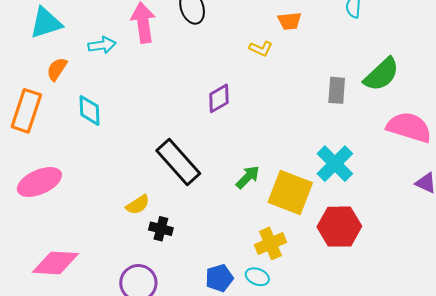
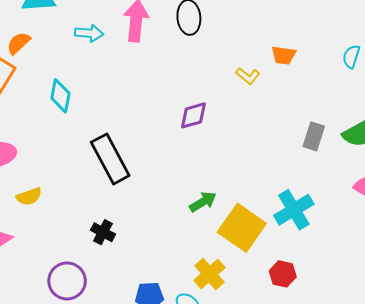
orange semicircle: (57, 69) -> (18, 43), moved
black rectangle: (178, 162) -> (110, 159), moved
yellow semicircle: (138, 205) -> (29, 196), moved
red hexagon: (339, 227) -> (283, 274), size x0.6
yellow cross: (271, 243) -> (209, 274), turned -32

